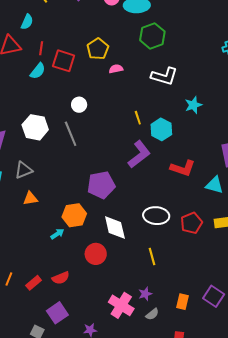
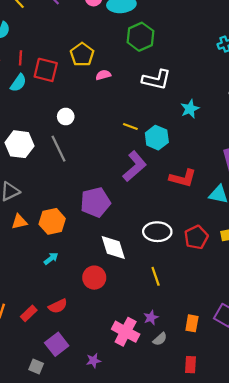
yellow line: (138, 118) -> (130, 127), turned -48
orange hexagon: (74, 215) -> (52, 221), moved

